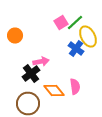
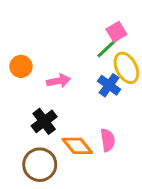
pink square: (61, 22) -> (116, 32), moved
pink arrow: (41, 62) -> (59, 81), moved

